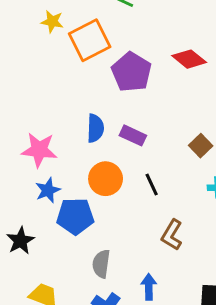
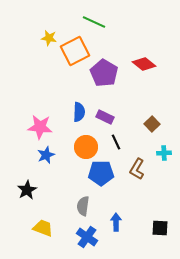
black line: (152, 184) -> (116, 142), moved
blue pentagon: (75, 216) -> (101, 173), moved
brown L-shape: (172, 235) -> (137, 169), moved

